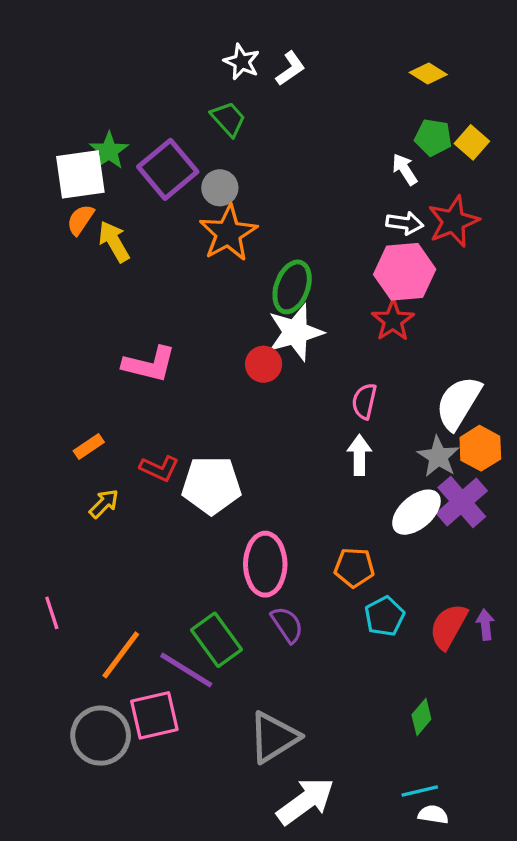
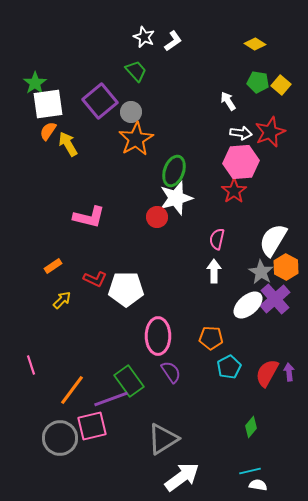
green star: (109, 151) -> (35, 83), moved
white arrow: (405, 169) -> (228, 101), moved
purple line: (186, 670) -> (111, 399), turned -52

